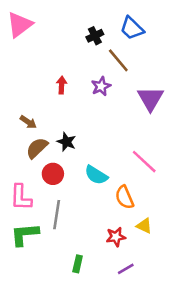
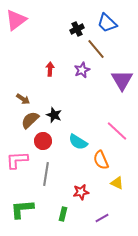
pink L-shape: (21, 197) -> (17, 160), turned 85
green L-shape: (25, 234) -> (22, 209), moved
red star: (116, 237) -> (81, 192), moved

